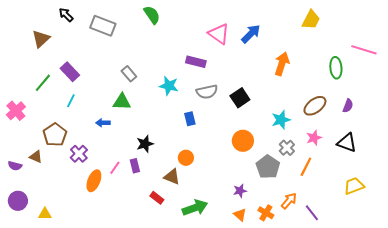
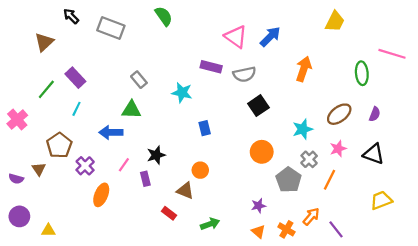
gray semicircle: (207, 92) -> (244, 74), moved
blue arrow: (103, 123) -> (111, 132), size x1.5
brown triangle: (36, 157) -> (39, 169), turned 32
pink line: (115, 168) -> (124, 165), moved
green arrow: (195, 208) -> (210, 224), size x0.7

